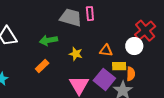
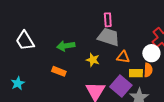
gray trapezoid: (71, 18) -> (109, 37), moved
orange rectangle: (42, 66) -> (59, 71), turned 64
orange semicircle: (131, 74) -> (148, 70), moved

